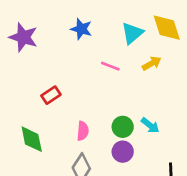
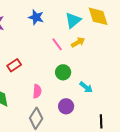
yellow arrow: (152, 63) -> (78, 42), moved
pink line: (110, 66) -> (57, 44), turned 32
green circle: (123, 127) -> (63, 72), moved

